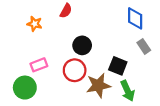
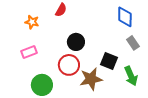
pink rectangle: (39, 65) -> (29, 52), moved
green circle: (25, 88) -> (42, 85), moved
green arrow: (128, 91) -> (131, 76), moved

